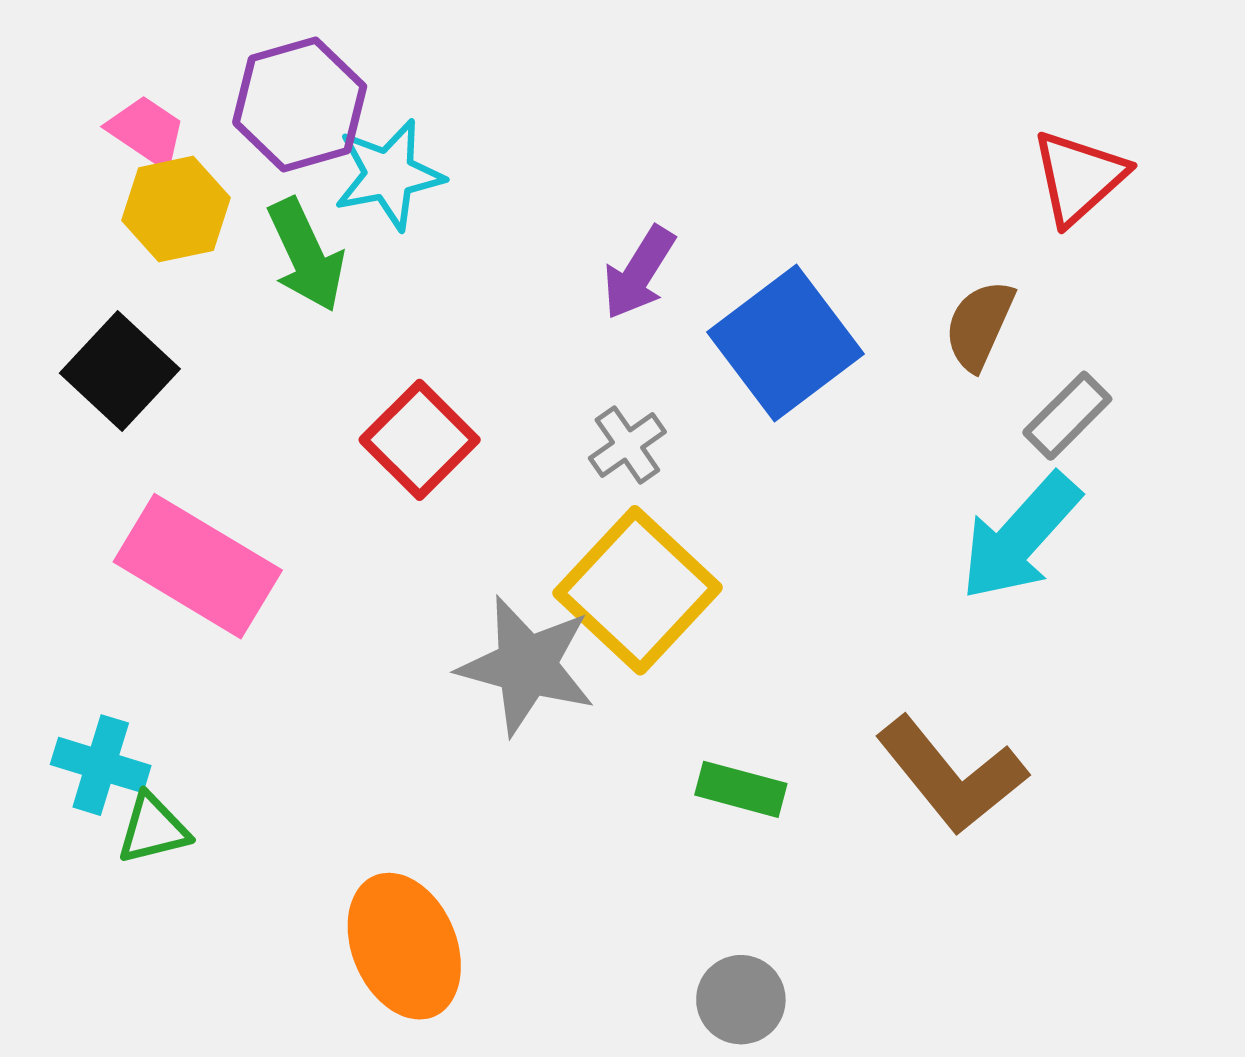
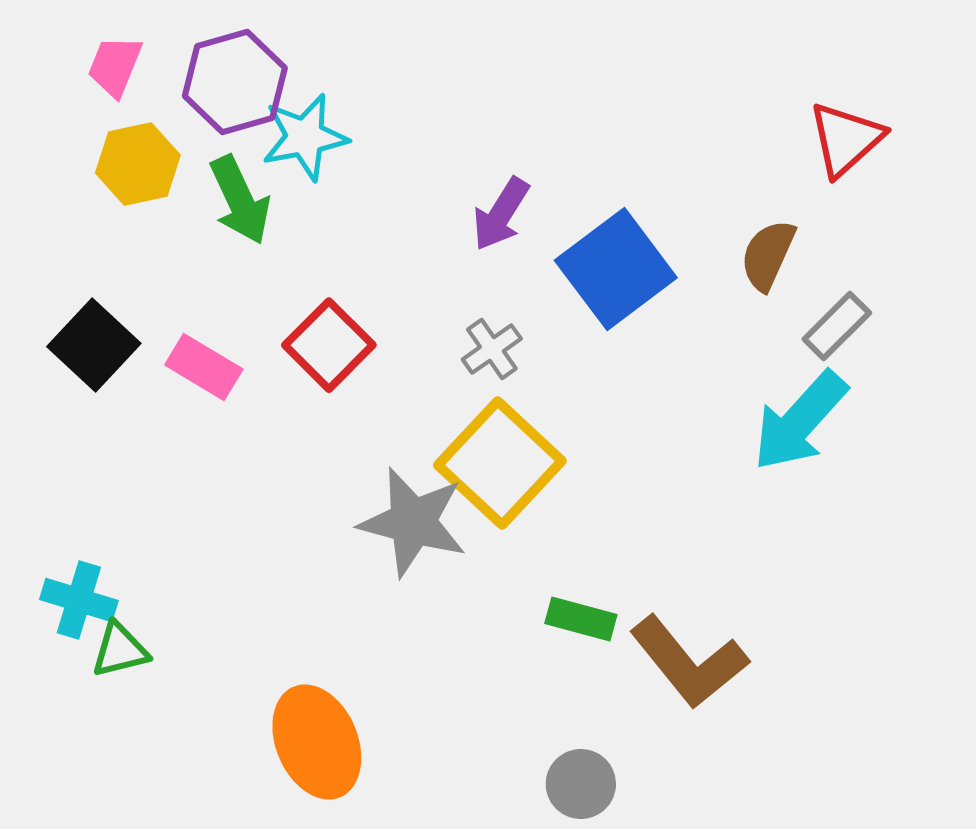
pink trapezoid: (147, 131) -> (115, 66), moved, turned -102
black square: (120, 371) -> (94, 345), moved
pink rectangle: (198, 566) -> (204, 367), moved, size x0.6
brown L-shape: (951, 775) -> (689, 662), moved

